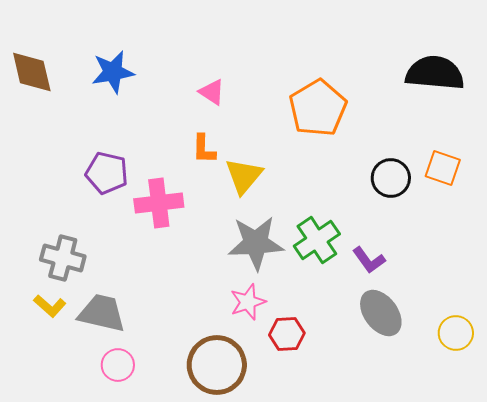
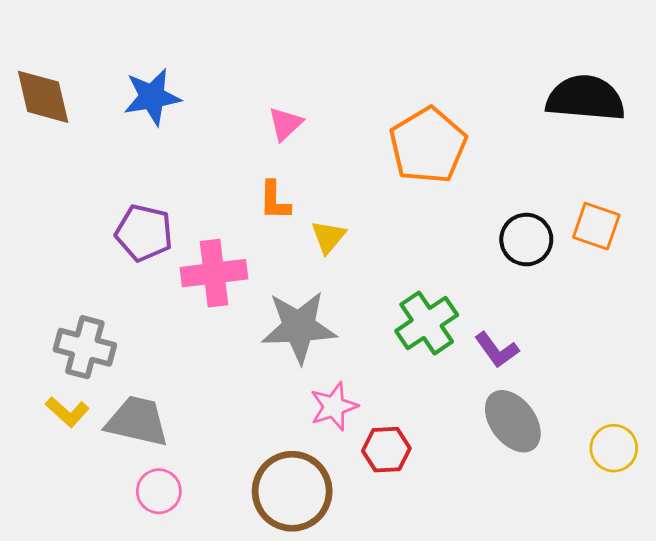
pink triangle: (212, 92) -> (285, 124), turned 44
yellow triangle: (244, 176) -> (328, 237), size x0.7
gray star: (256, 243) -> (299, 327), moved

